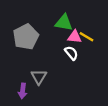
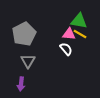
green triangle: (64, 23) -> (79, 21), moved
gray triangle: (39, 77) -> (28, 61), moved

